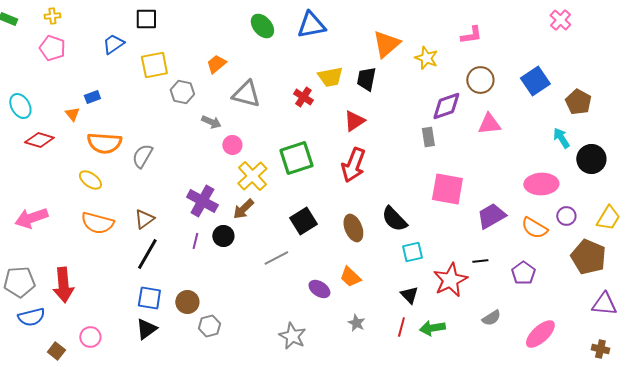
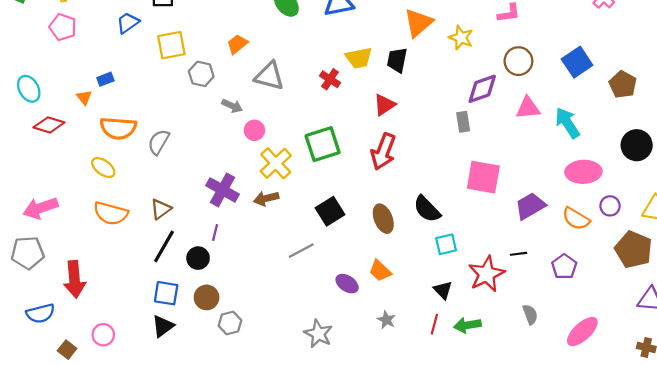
cyan arrow: (561, 138) -> (567, 123), moved, size x1.4
brown arrow: (243, 209) -> (266, 198), turned 30
black circle: (223, 236) -> (198, 258), moved
gray pentagon: (19, 282) -> (28, 253), moved
gray semicircle: (491, 318) -> (530, 314), turned -78

